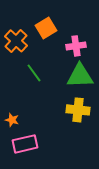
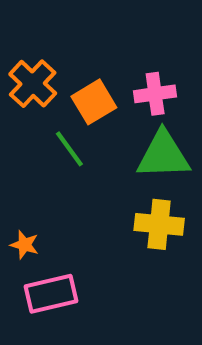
orange square: (46, 28) -> (94, 102), moved

